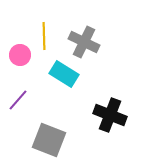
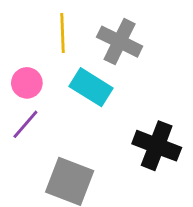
pink circle: (20, 55) -> (27, 83), moved

